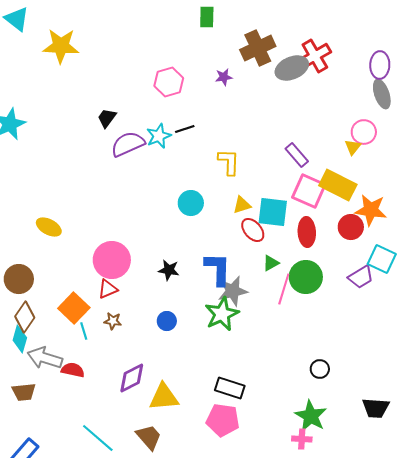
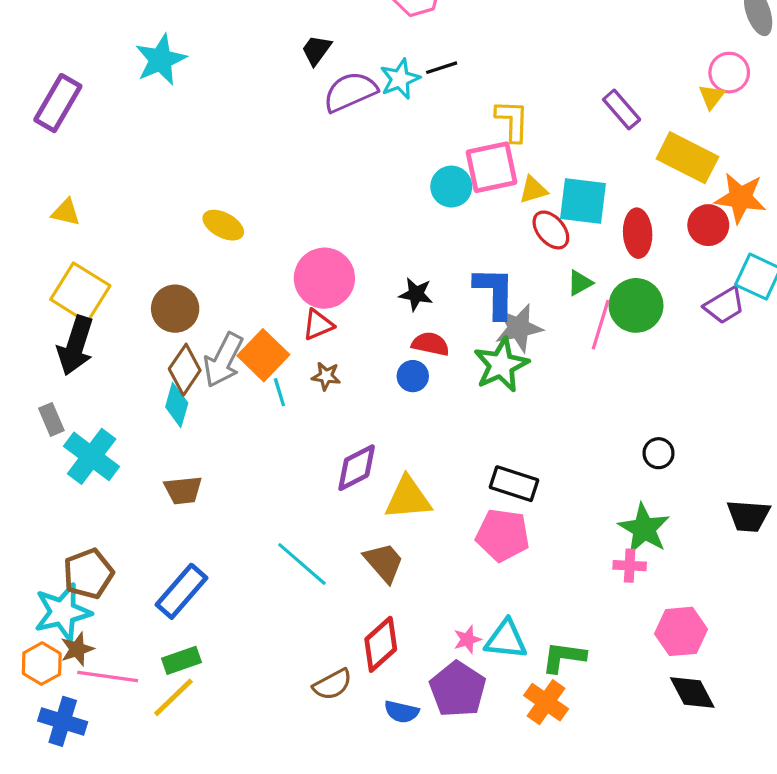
pink square: (309, 191) -> (491, 167), moved, turned -36
gray arrow: (45, 358) -> (223, 360), moved, turned -80
red semicircle: (73, 370) -> (430, 344), moved

